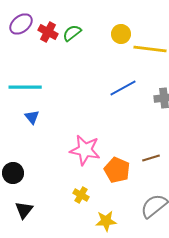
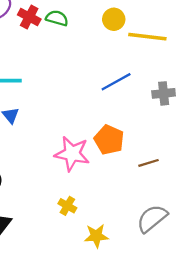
green semicircle: (72, 33) -> (57, 18), turned 54
orange pentagon: (117, 170) -> (109, 140), moved

